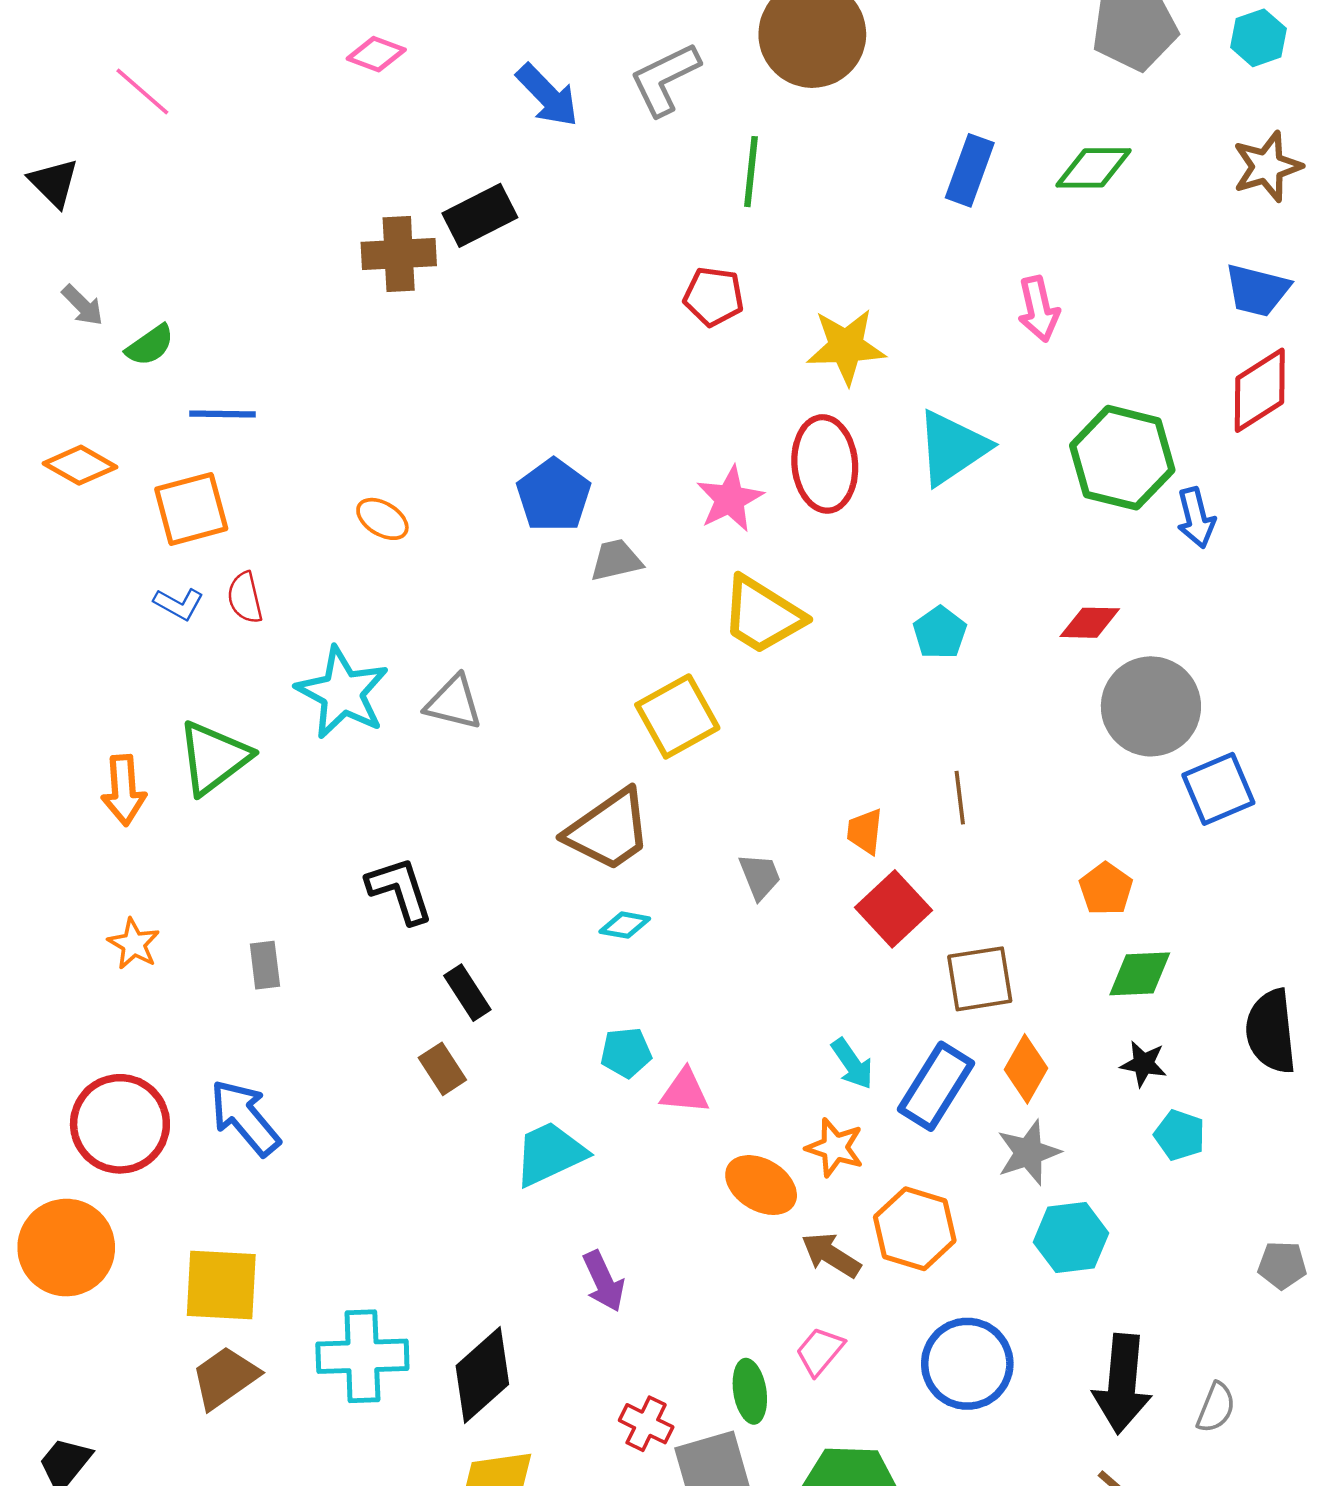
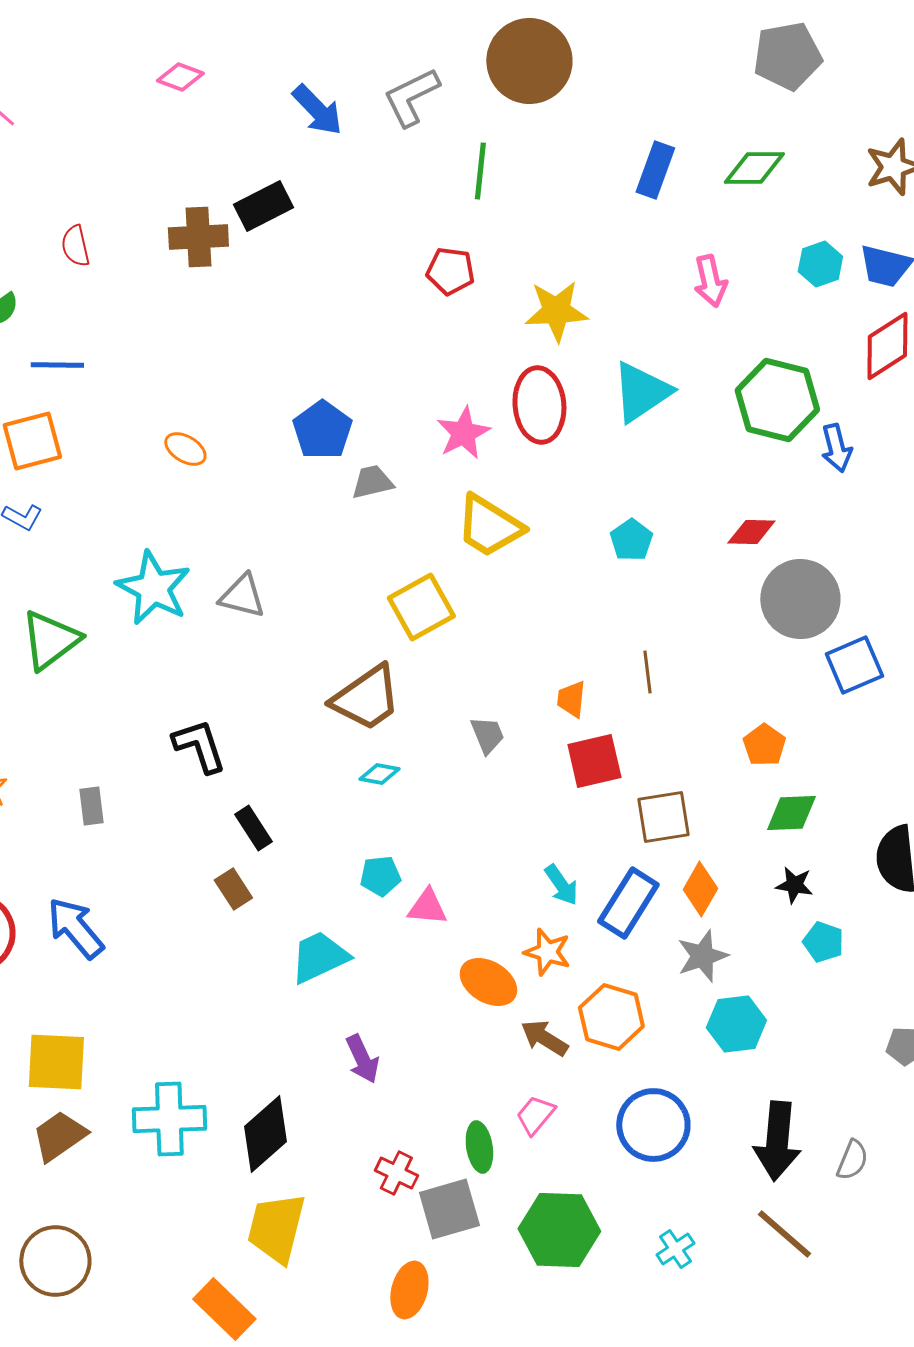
cyan hexagon: (1258, 38) -> (820, 264), moved
red semicircle: (245, 598) -> (75, 246), moved
red square: (894, 909) -> (594, 761), turned 30

